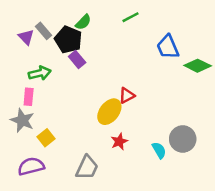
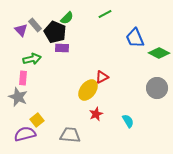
purple rectangle: (77, 59) -> (62, 48), turned -48
yellow square: (46, 138) -> (37, 120), moved
gray circle: (183, 139) -> (157, 88), moved
gray trapezoid: (87, 168) -> (70, 135), turned -110

